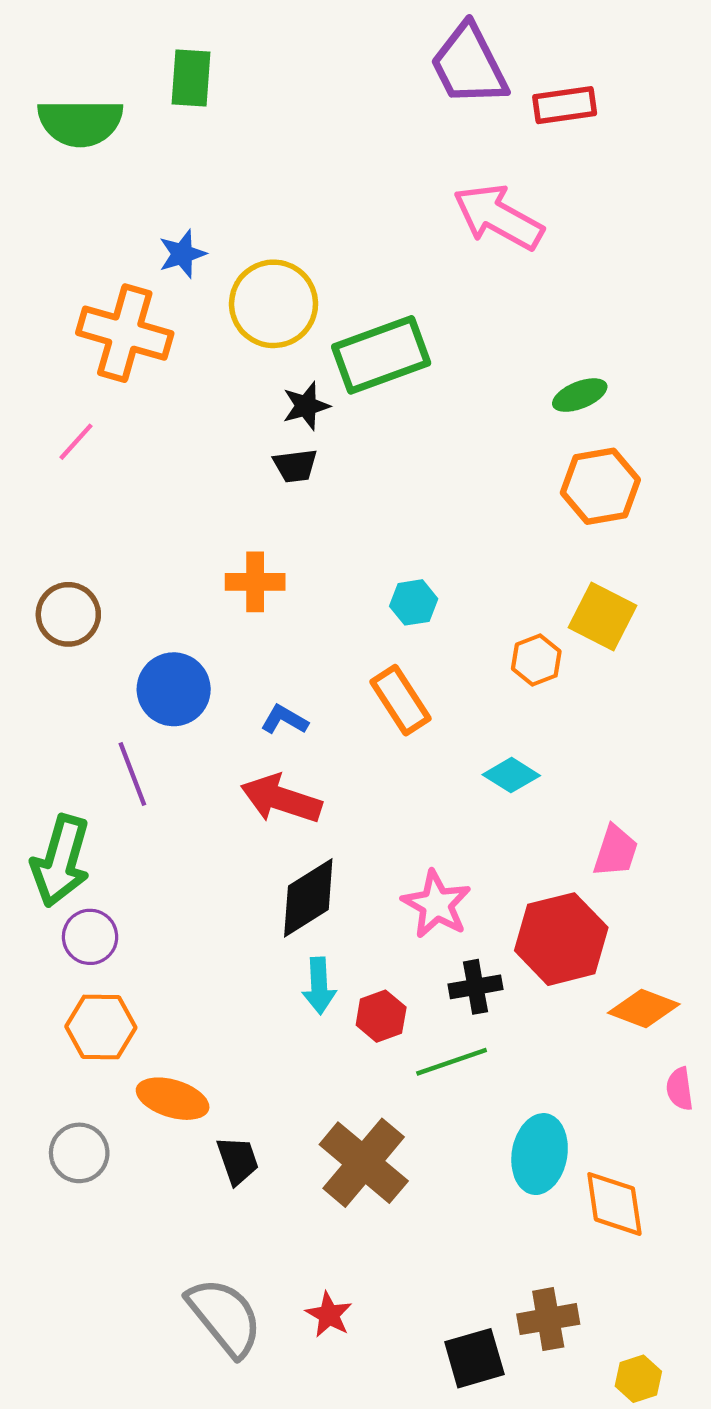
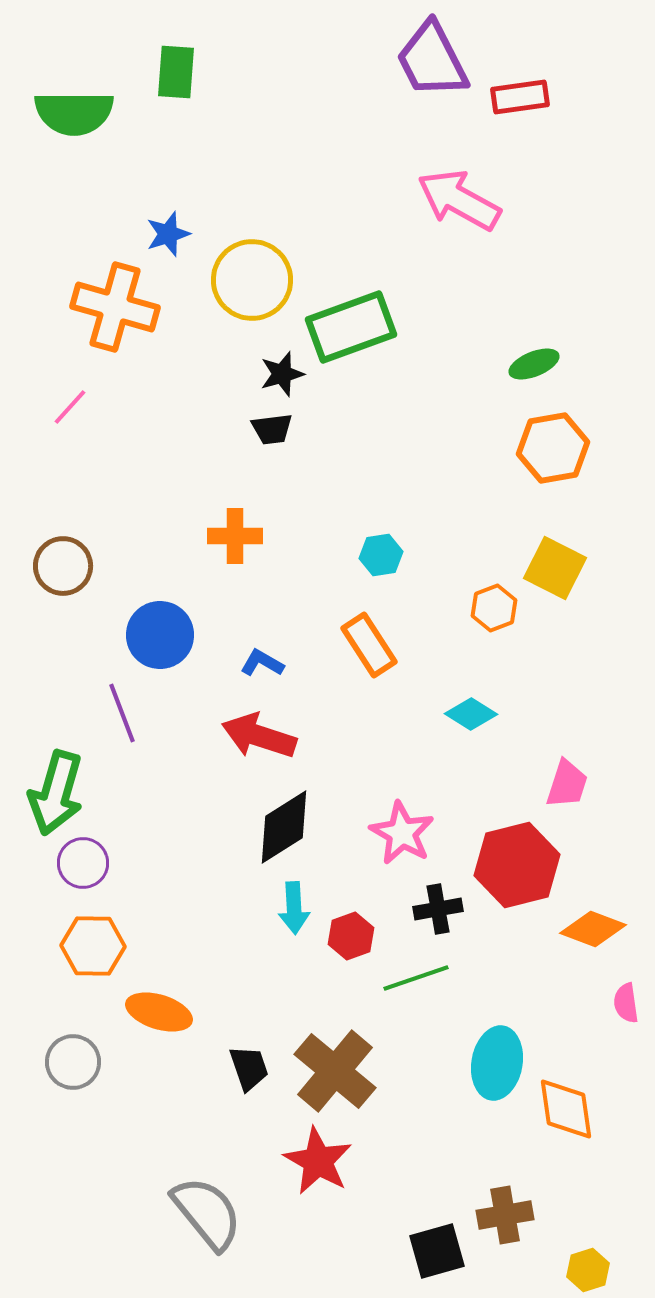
black trapezoid: (238, 1161) -> (249, 1068), moved
red star: (329, 1315) -> (318, 1161), moved, size x1.6

